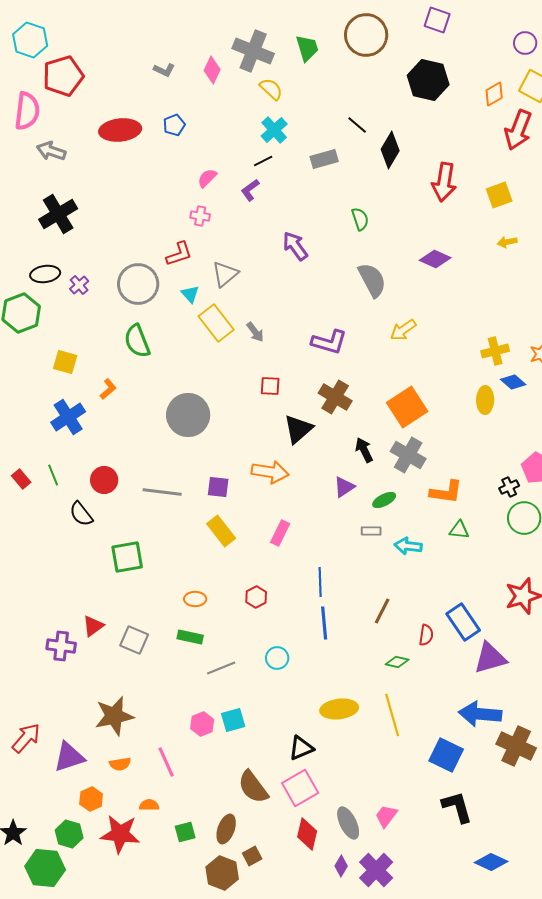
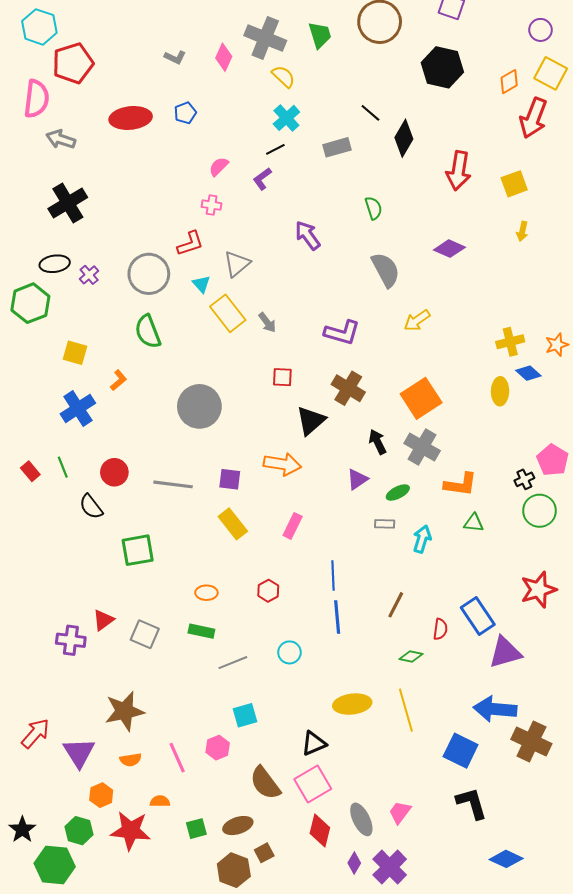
yellow arrow: (507, 242) -> (522, 231), turned -66
cyan arrow: (408, 546) -> (422, 539), turned 100
pink hexagon: (202, 724) -> (218, 748), moved
purple triangle: (69, 757) -> (79, 753), turned -44
brown ellipse: (226, 829) -> (238, 826), turned 52

